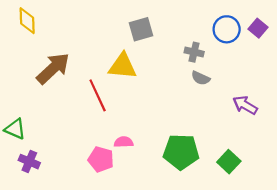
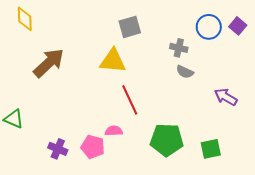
red line: (98, 95) -> (130, 100), moved
purple cross: (29, 162) -> (58, 149), moved
green square: (229, 162) -> (211, 149), turned 35

